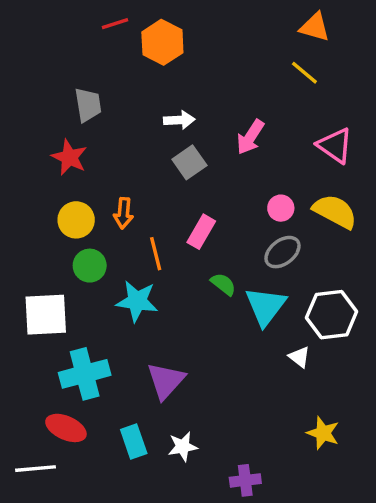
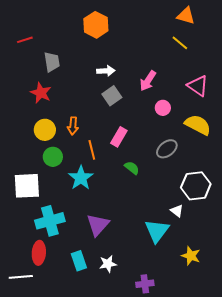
red line: (115, 24) -> (25, 40), moved
pink circle: (281, 208) -> (163, 108), moved
cyan star: (137, 301) -> (81, 178), turned 30
cyan triangle: (266, 306) -> (157, 231), moved
red ellipse: (66, 428) -> (39, 253), turned 70

